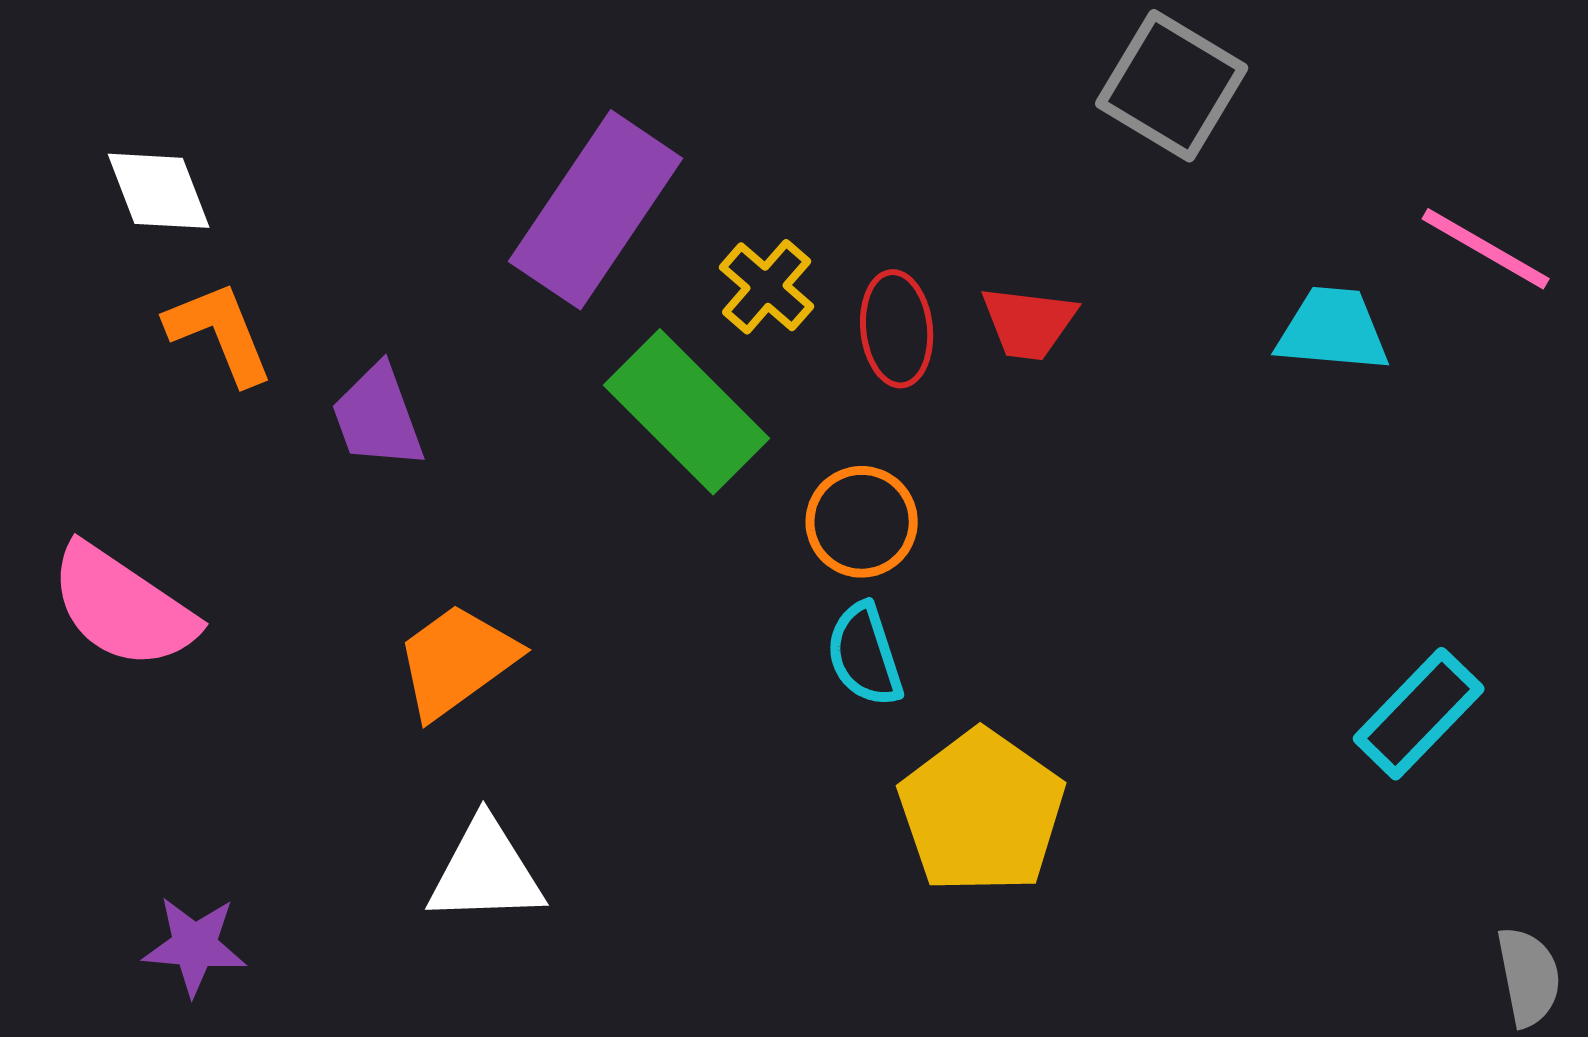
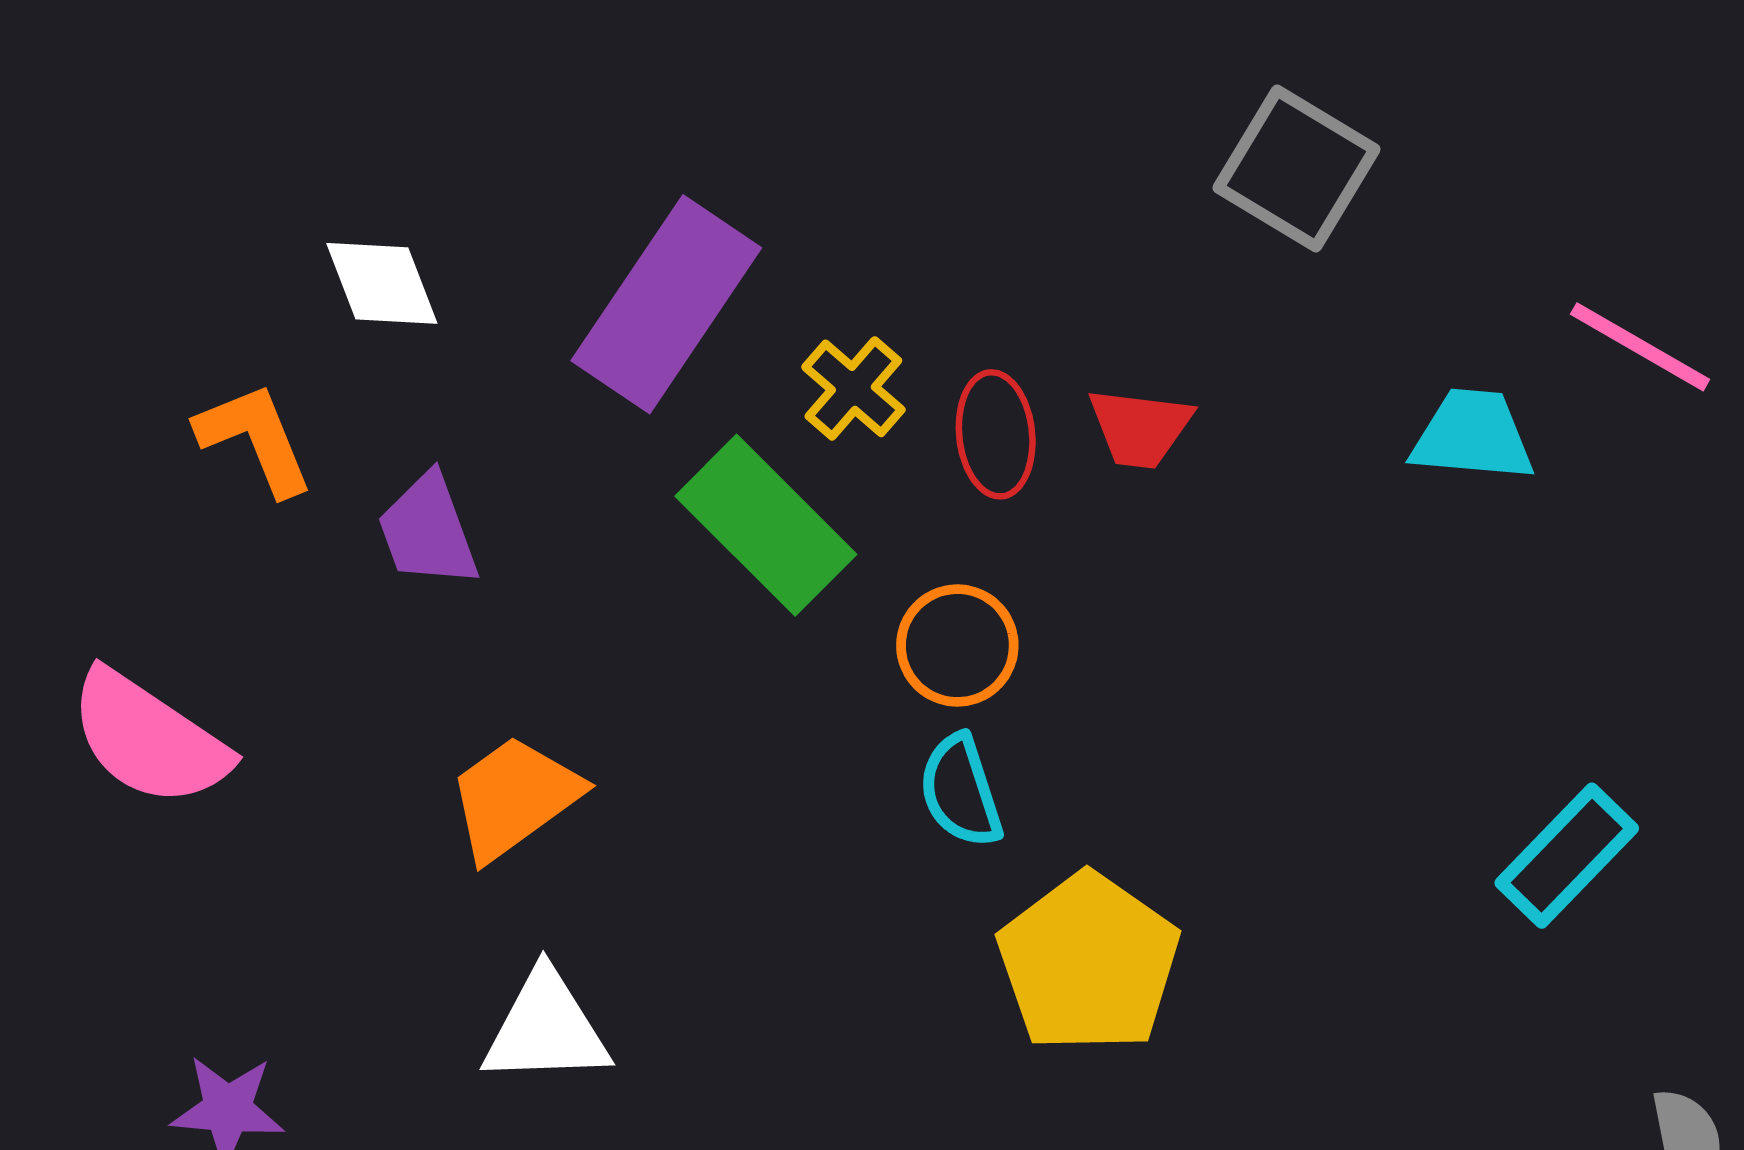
white diamond: (159, 191) -> (382, 283), moved

